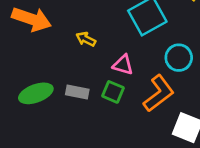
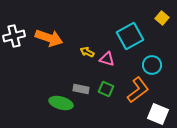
pink triangle: (123, 65) -> (107, 59), moved
green ellipse: (36, 93) -> (61, 103), moved, turned 35

